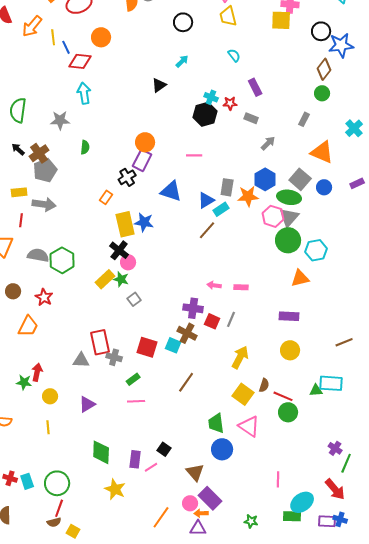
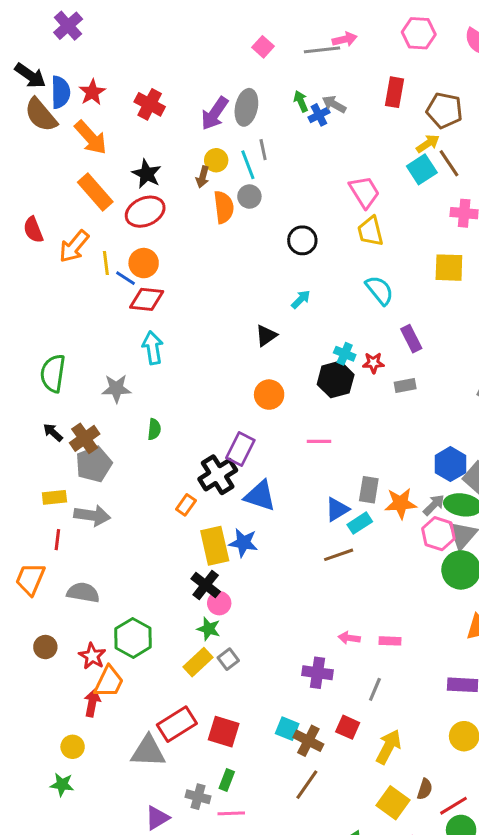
yellow square: (281, 20) -> (449, 268), moved
orange circle: (101, 37) -> (144, 263), moved
blue line: (66, 47) -> (125, 278), turned -32
cyan semicircle: (234, 55) -> (379, 290), size x1.5
gray rectangle: (251, 118) -> (405, 385), turned -32
orange circle: (145, 142) -> (269, 395), moved
gray arrow: (268, 143) -> (434, 505), moved
black cross: (127, 177) -> (218, 475), size x1.4
blue hexagon: (265, 179) -> (450, 464), moved
blue triangle: (171, 191) -> (260, 496), moved
brown line: (207, 230) -> (339, 555), turned 30
green hexagon: (62, 260) -> (133, 638), moved
yellow rectangle: (105, 279) -> (198, 662), moved
red square: (212, 321) -> (348, 727), moved
orange trapezoid: (28, 326) -> (109, 682), moved
brown cross: (187, 333) -> (308, 741), moved
red rectangle: (100, 342) -> (177, 724), turned 70
red square: (147, 347) -> (224, 732), moved
gray cross: (114, 357) -> (198, 797), moved
gray triangle: (81, 360) -> (148, 751), size x1.4
red arrow: (37, 372) -> (92, 703), moved
green rectangle: (133, 379) -> (227, 780), turned -32
yellow circle: (50, 396) -> (73, 747), moved
red line: (283, 396) -> (454, 806), turned -54

